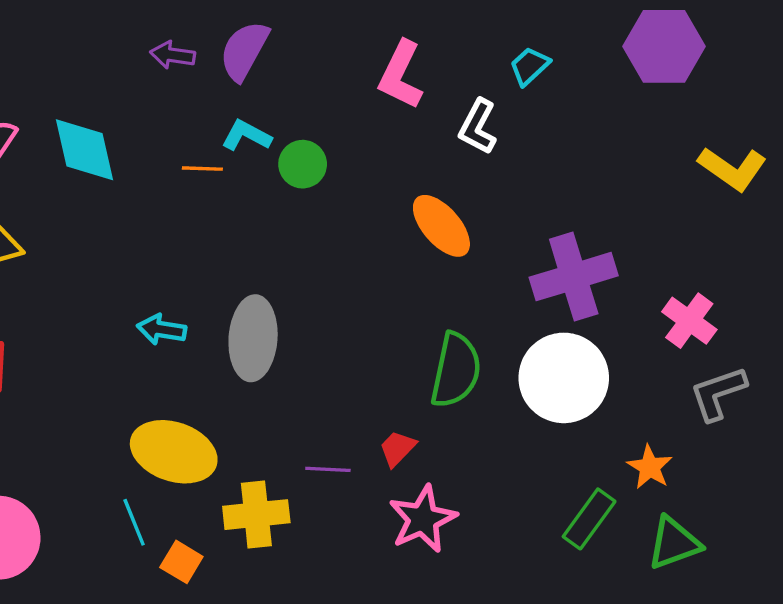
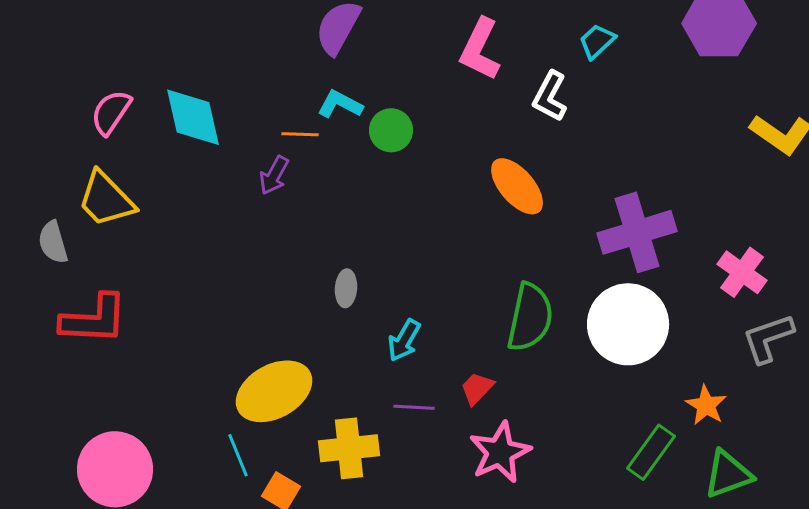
purple arrow: (173, 55) -> (274, 175), moved, turned -69
cyan arrow: (162, 329) -> (404, 340), moved, turned -69
gray ellipse: (253, 338) -> (346, 288), size x0.5
yellow ellipse: (174, 452) -> (274, 391), turned -48

